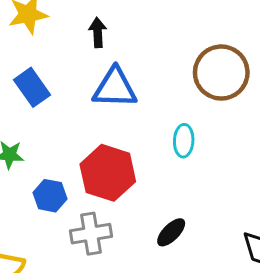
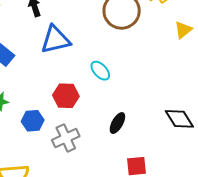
cyan ellipse: (184, 141) -> (100, 71), moved, turned -30
red hexagon: (108, 173) -> (66, 96), size x0.7

